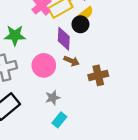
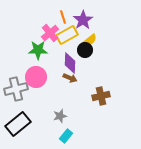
green star: (15, 35) -> (38, 50), moved
brown arrow: (72, 61) -> (70, 78), moved
pink circle: (44, 65) -> (36, 77), moved

